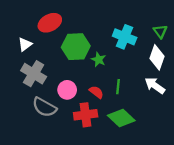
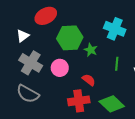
green line: (118, 87) -> (117, 64), moved
pink circle: (67, 90) -> (60, 68), moved
gray semicircle: (44, 107) -> (28, 94), moved

